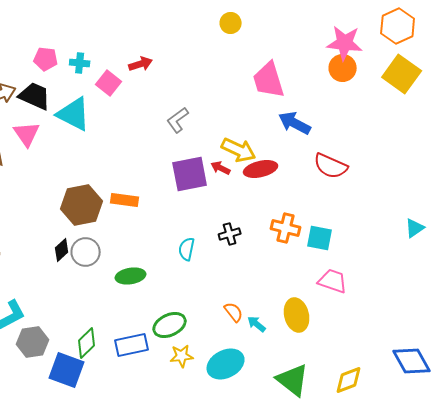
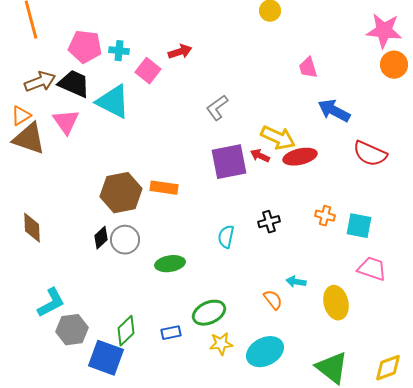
pink pentagon: (46, 59) -> (85, 47), size x1.4
orange circle: (343, 68) -> (394, 65), moved
pink trapezoid: (269, 80) -> (308, 68), size x0.6
orange cross: (286, 228) -> (325, 216), size x0.7
cyan arrow: (257, 324) -> (296, 282), moved, turned -30
blue rectangle: (132, 345) -> (171, 333), size x0.6

